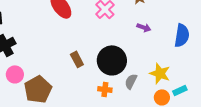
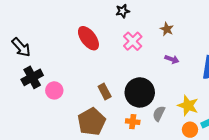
pink circle: (15, 74) -> (54, 90), moved
brown pentagon: (38, 89) -> (91, 122), moved

